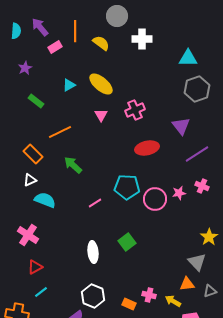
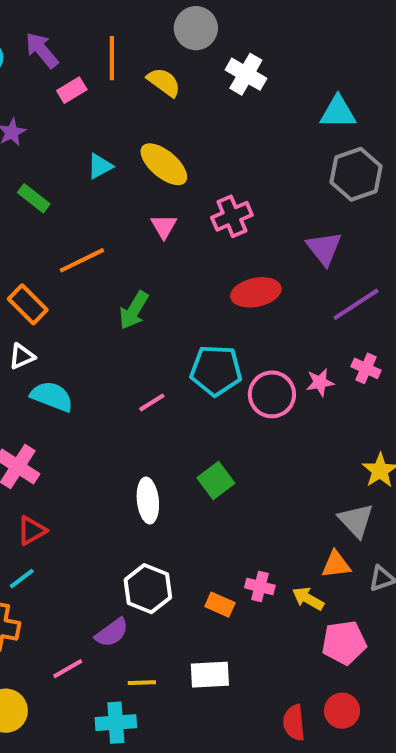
white cross: (142, 39) -> (246, 74), turned 30
green arrow: (73, 165) -> (134, 310), moved, turned -102
cyan line: (41, 292) -> (22, 579), moved

